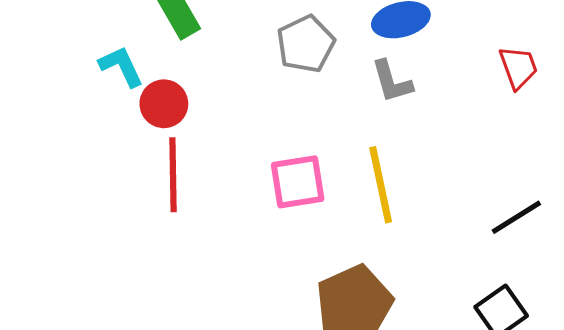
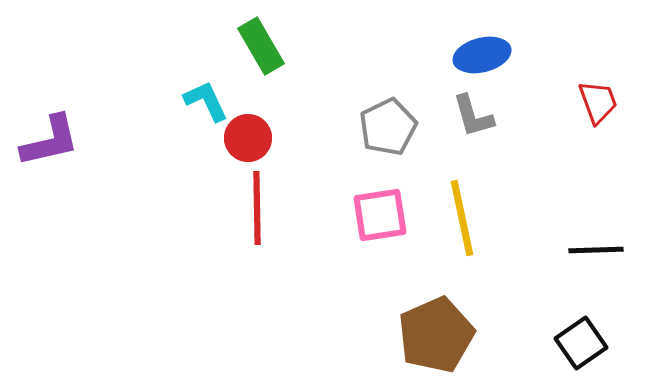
gray pentagon: (306, 44) -> (388, 127), moved
black line: (516, 217) -> (596, 250), turned 30

